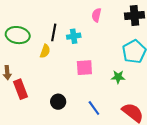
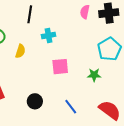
pink semicircle: (96, 15) -> (85, 12), moved
black line: (54, 32) -> (30, 14), moved

